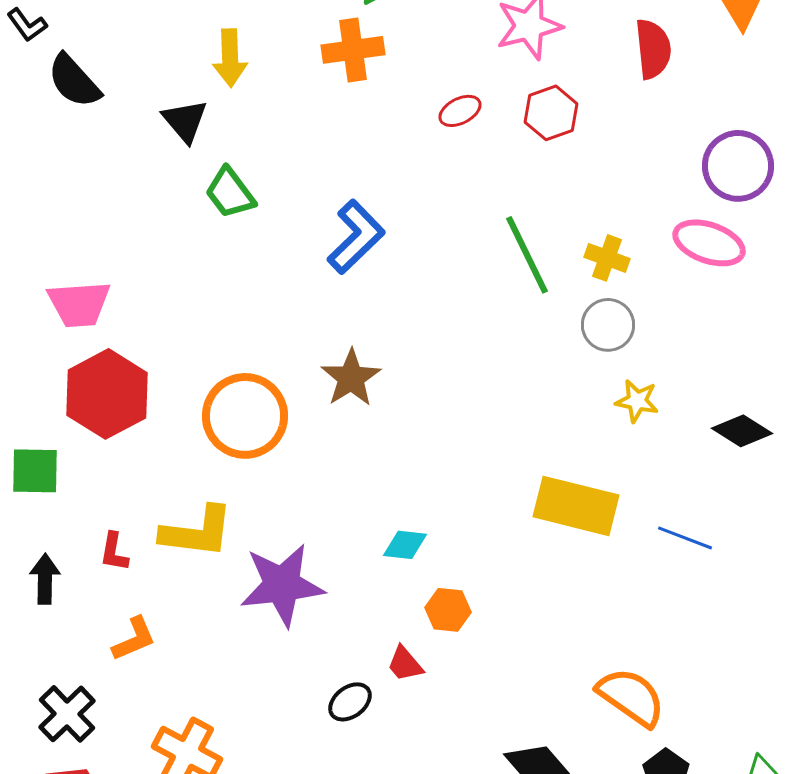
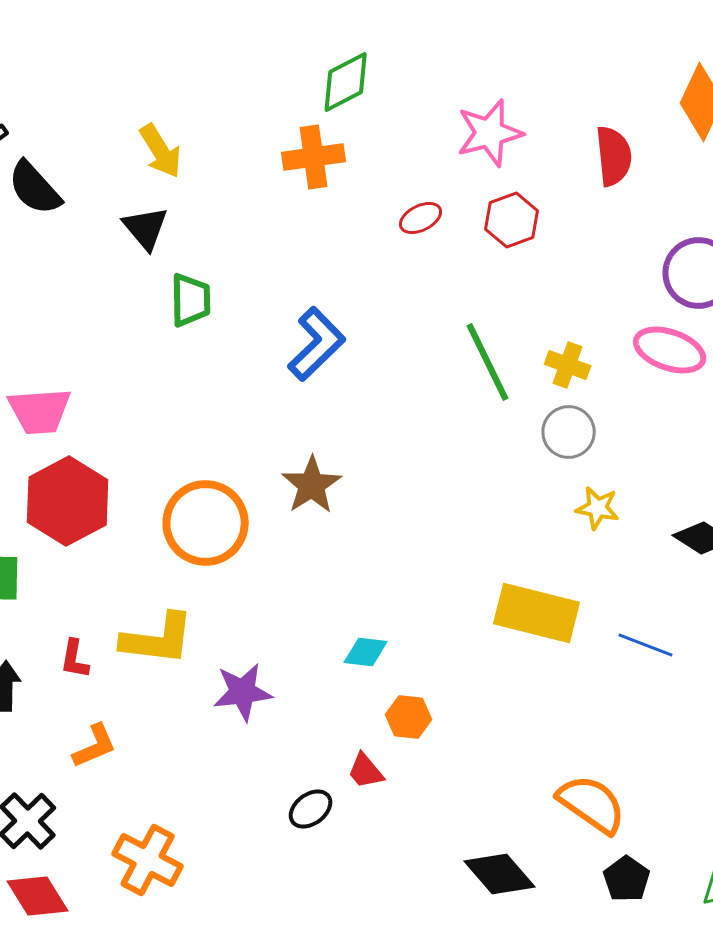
yellow arrow: (230, 58) -> (161, 151), moved, turned -30
green trapezoid: (230, 193) -> (191, 300), turned -144
purple star: (282, 585) -> (243, 692), size x0.7

